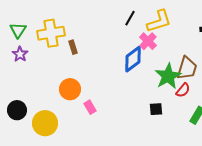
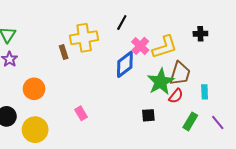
yellow L-shape: (159, 21) -> (165, 47), moved
yellow cross: (51, 33) -> (84, 38), moved
orange circle: (70, 89) -> (34, 89), moved

